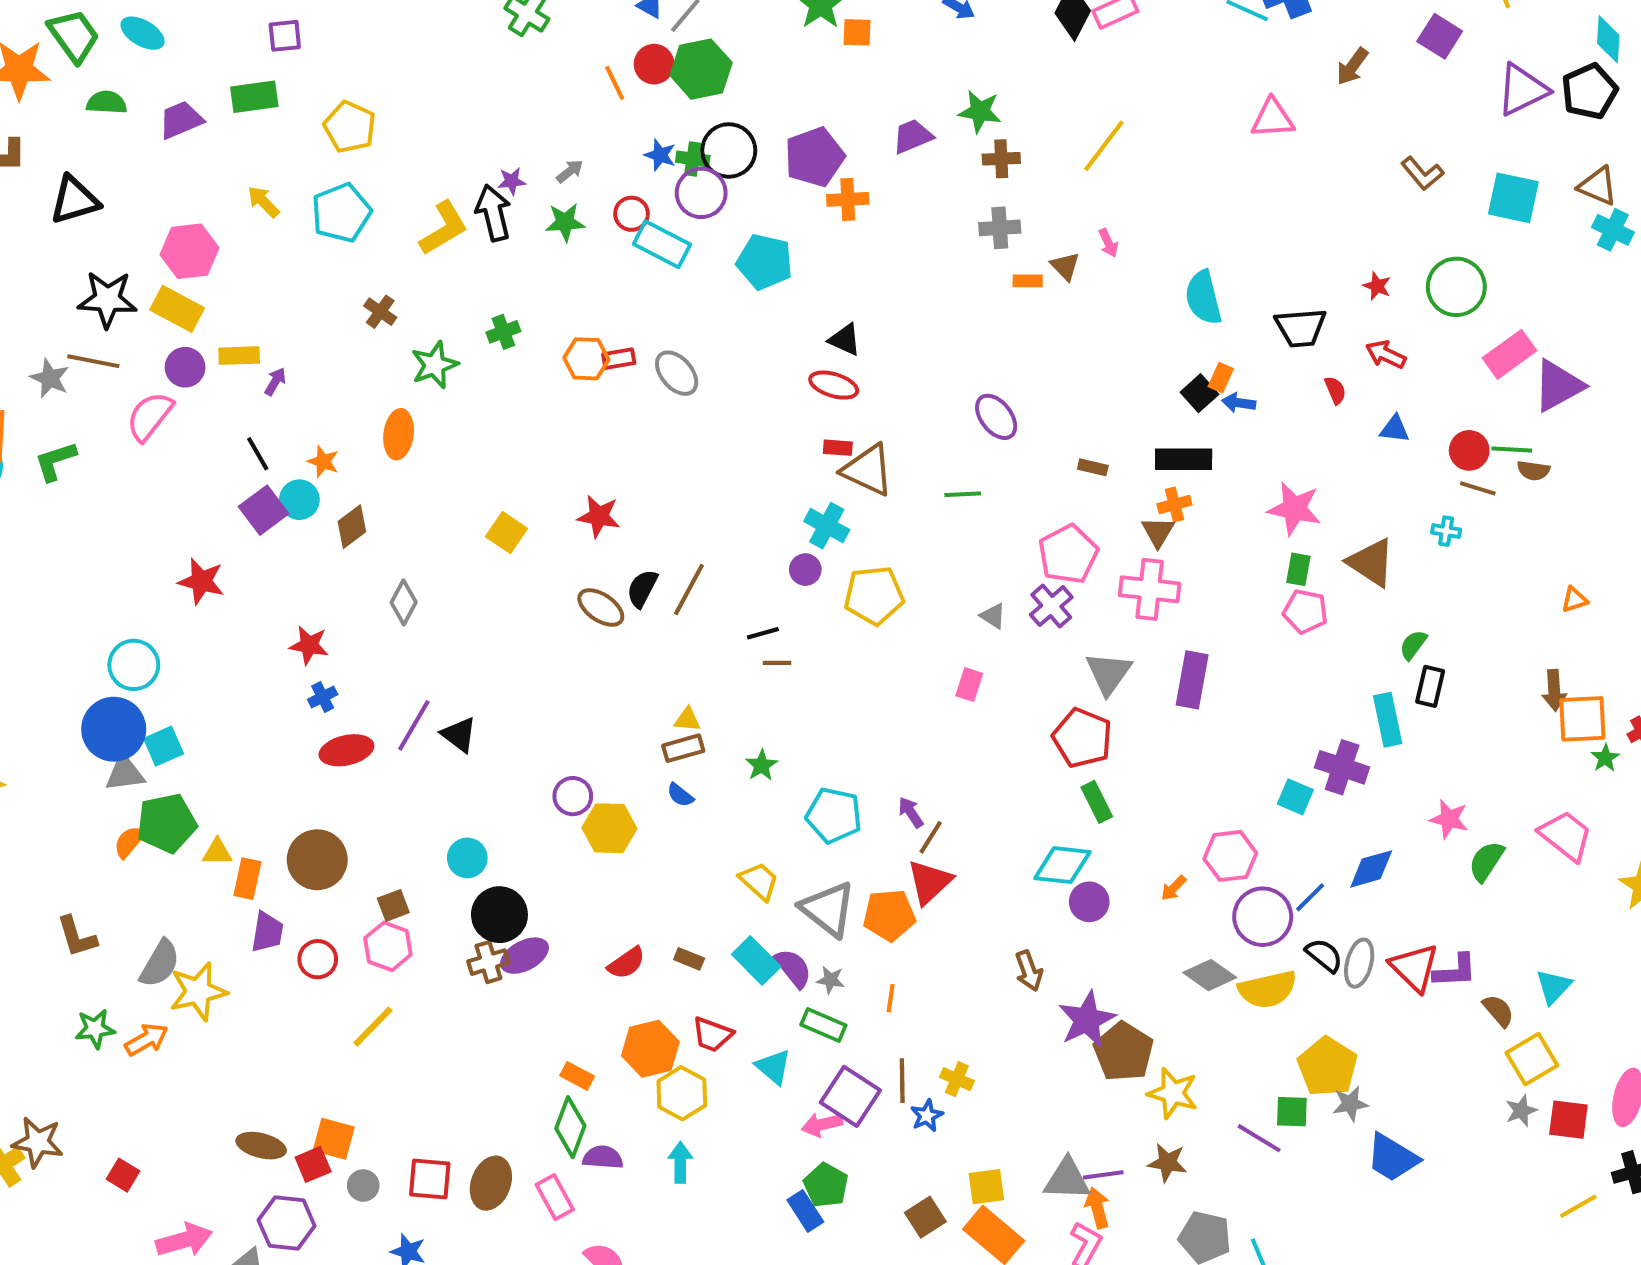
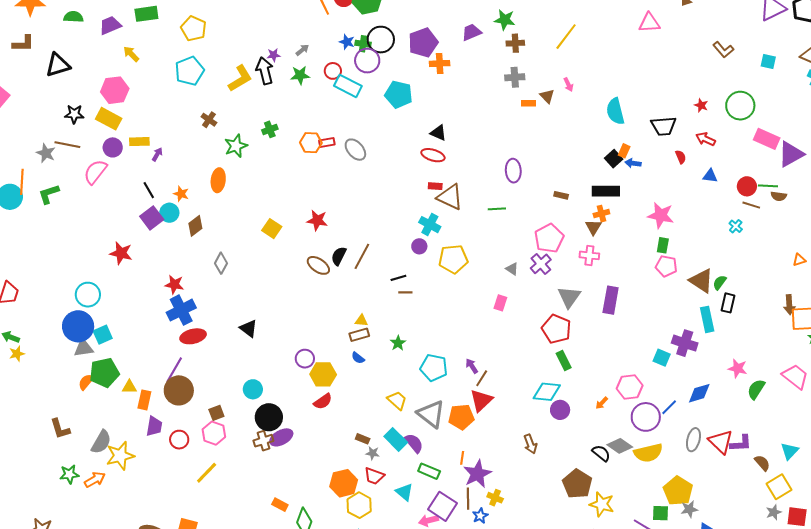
cyan square: (1513, 198) -> (768, 62), size x0.6
yellow arrow: (263, 202) -> (131, 54), moved
black star: (107, 299) -> (74, 114), size x0.7
pink rectangle: (1509, 354) -> (767, 139), turned 60
purple ellipse: (996, 417) -> (513, 171), turned 35
cyan cross: (1446, 531) -> (736, 226), turned 32
brown triangle: (1371, 562) -> (701, 281), moved
pink cross: (1150, 589) -> (589, 255), size x0.7
blue cross: (323, 697) -> (181, 310), size x2.0
purple line: (414, 725) -> (174, 370), moved
black semicircle: (1324, 955) -> (601, 453), moved
red semicircle: (626, 963) -> (323, 401), moved
gray star: (831, 980) -> (373, 453), moved
purple star: (1087, 1020) -> (477, 474), moved
orange rectangle: (577, 1076) -> (280, 505), moved

